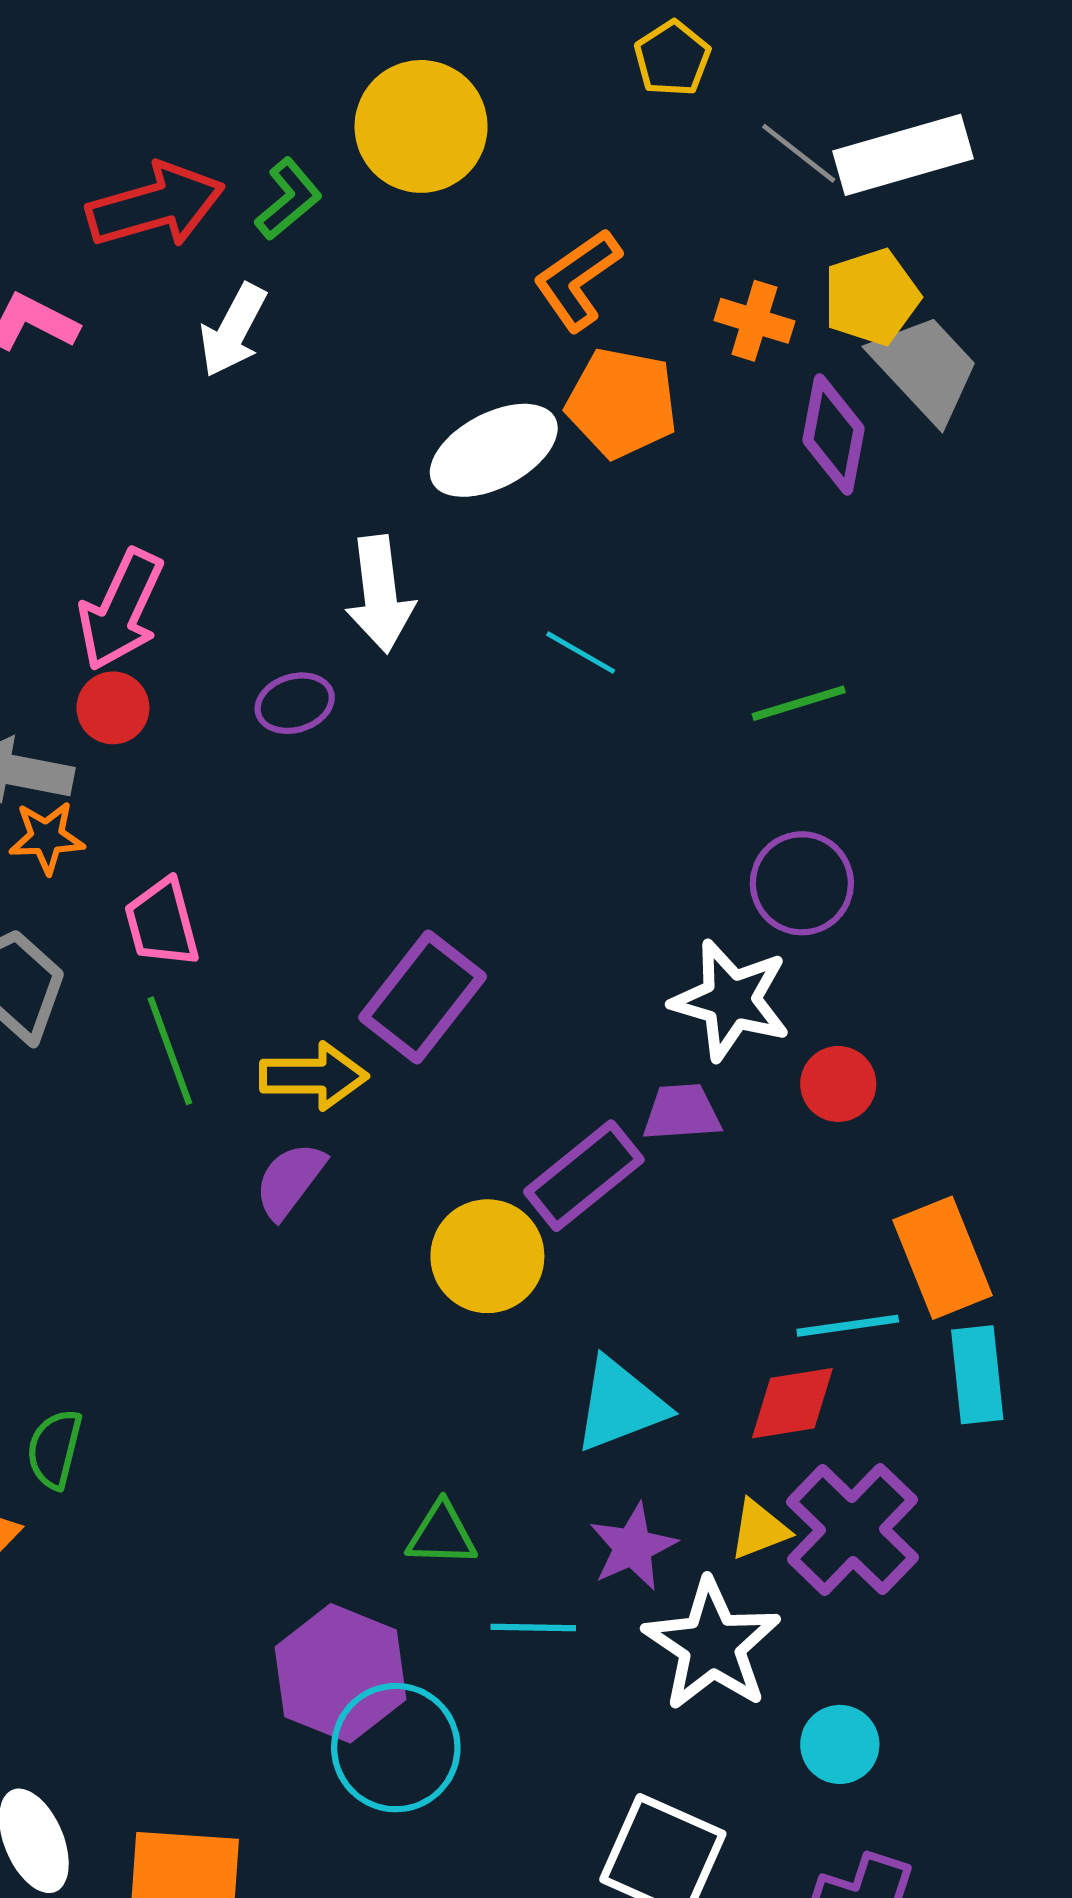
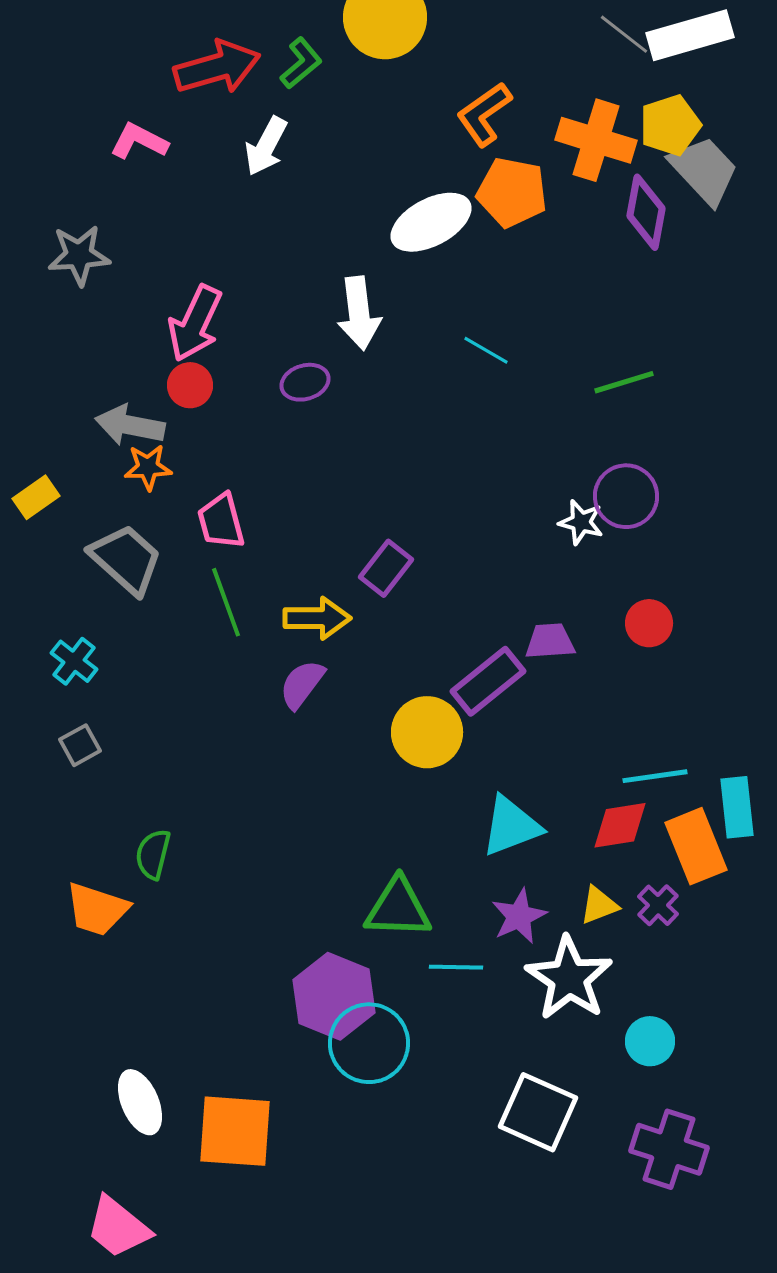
orange cross: (754, 321) -> (596, 140), size x1.6
purple rectangle: (423, 997) -> (386, 568), size x0.7
white star: (731, 1000) -> (581, 522), moved, size x0.6
orange rectangle: (942, 1258) -> (696, 846), moved
purple cross: (852, 1530) -> (658, 905), size x0.5
green triangle: (442, 1534) -> (398, 908), size x1.5

